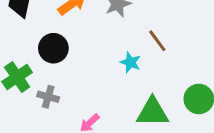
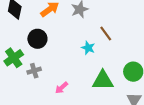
gray cross: (48, 97) -> (34, 71), turned -32

